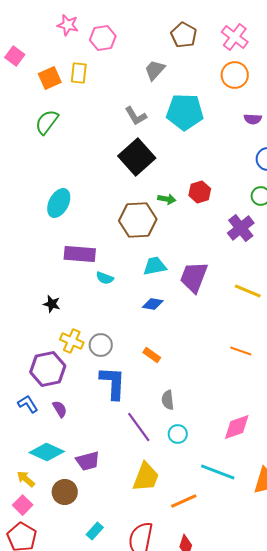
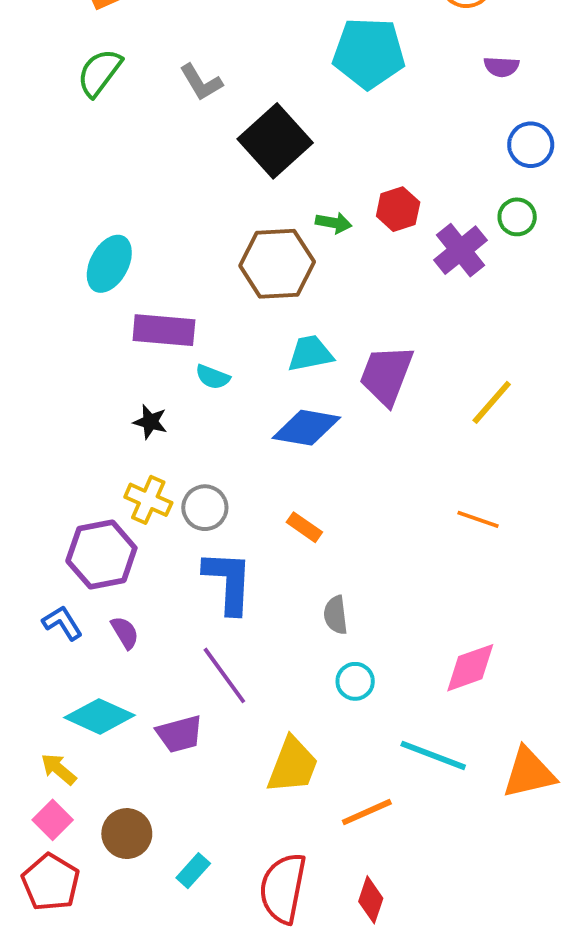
gray L-shape: (136, 116) -> (201, 82), moved
cyan ellipse: (59, 203) -> (109, 264), moved
purple cross: (241, 228) -> (460, 250), moved
yellow line: (248, 291) -> (492, 402), turned -72
black star: (52, 304) -> (150, 422), moved
blue diamond: (153, 304) -> (306, 428), size x1.6
purple line: (139, 427) -> (224, 675), moved
brown circle: (65, 492) -> (127, 834), moved

